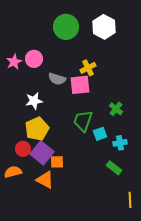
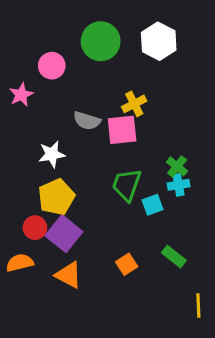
pink circle: (34, 59) -> (52, 66), moved
cyan cross: (120, 143) -> (179, 185), moved
orange square: (57, 162) -> (127, 264), moved, turned -32

